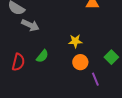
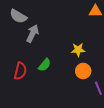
gray arrow: (30, 25) -> (32, 33), turned -90

